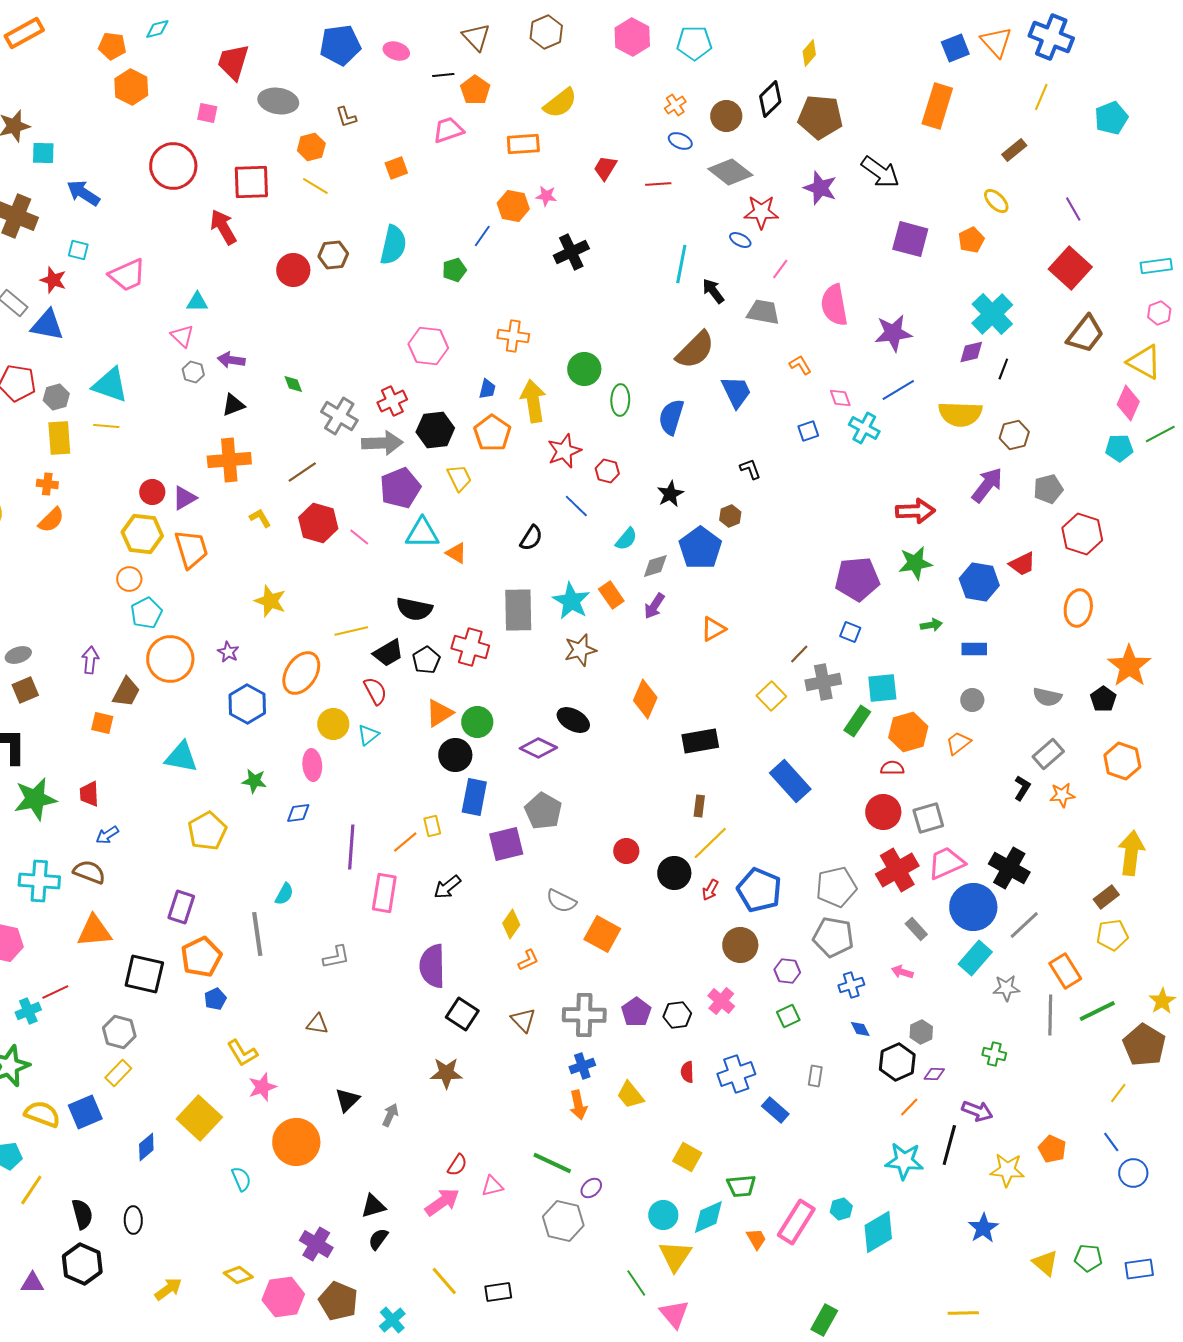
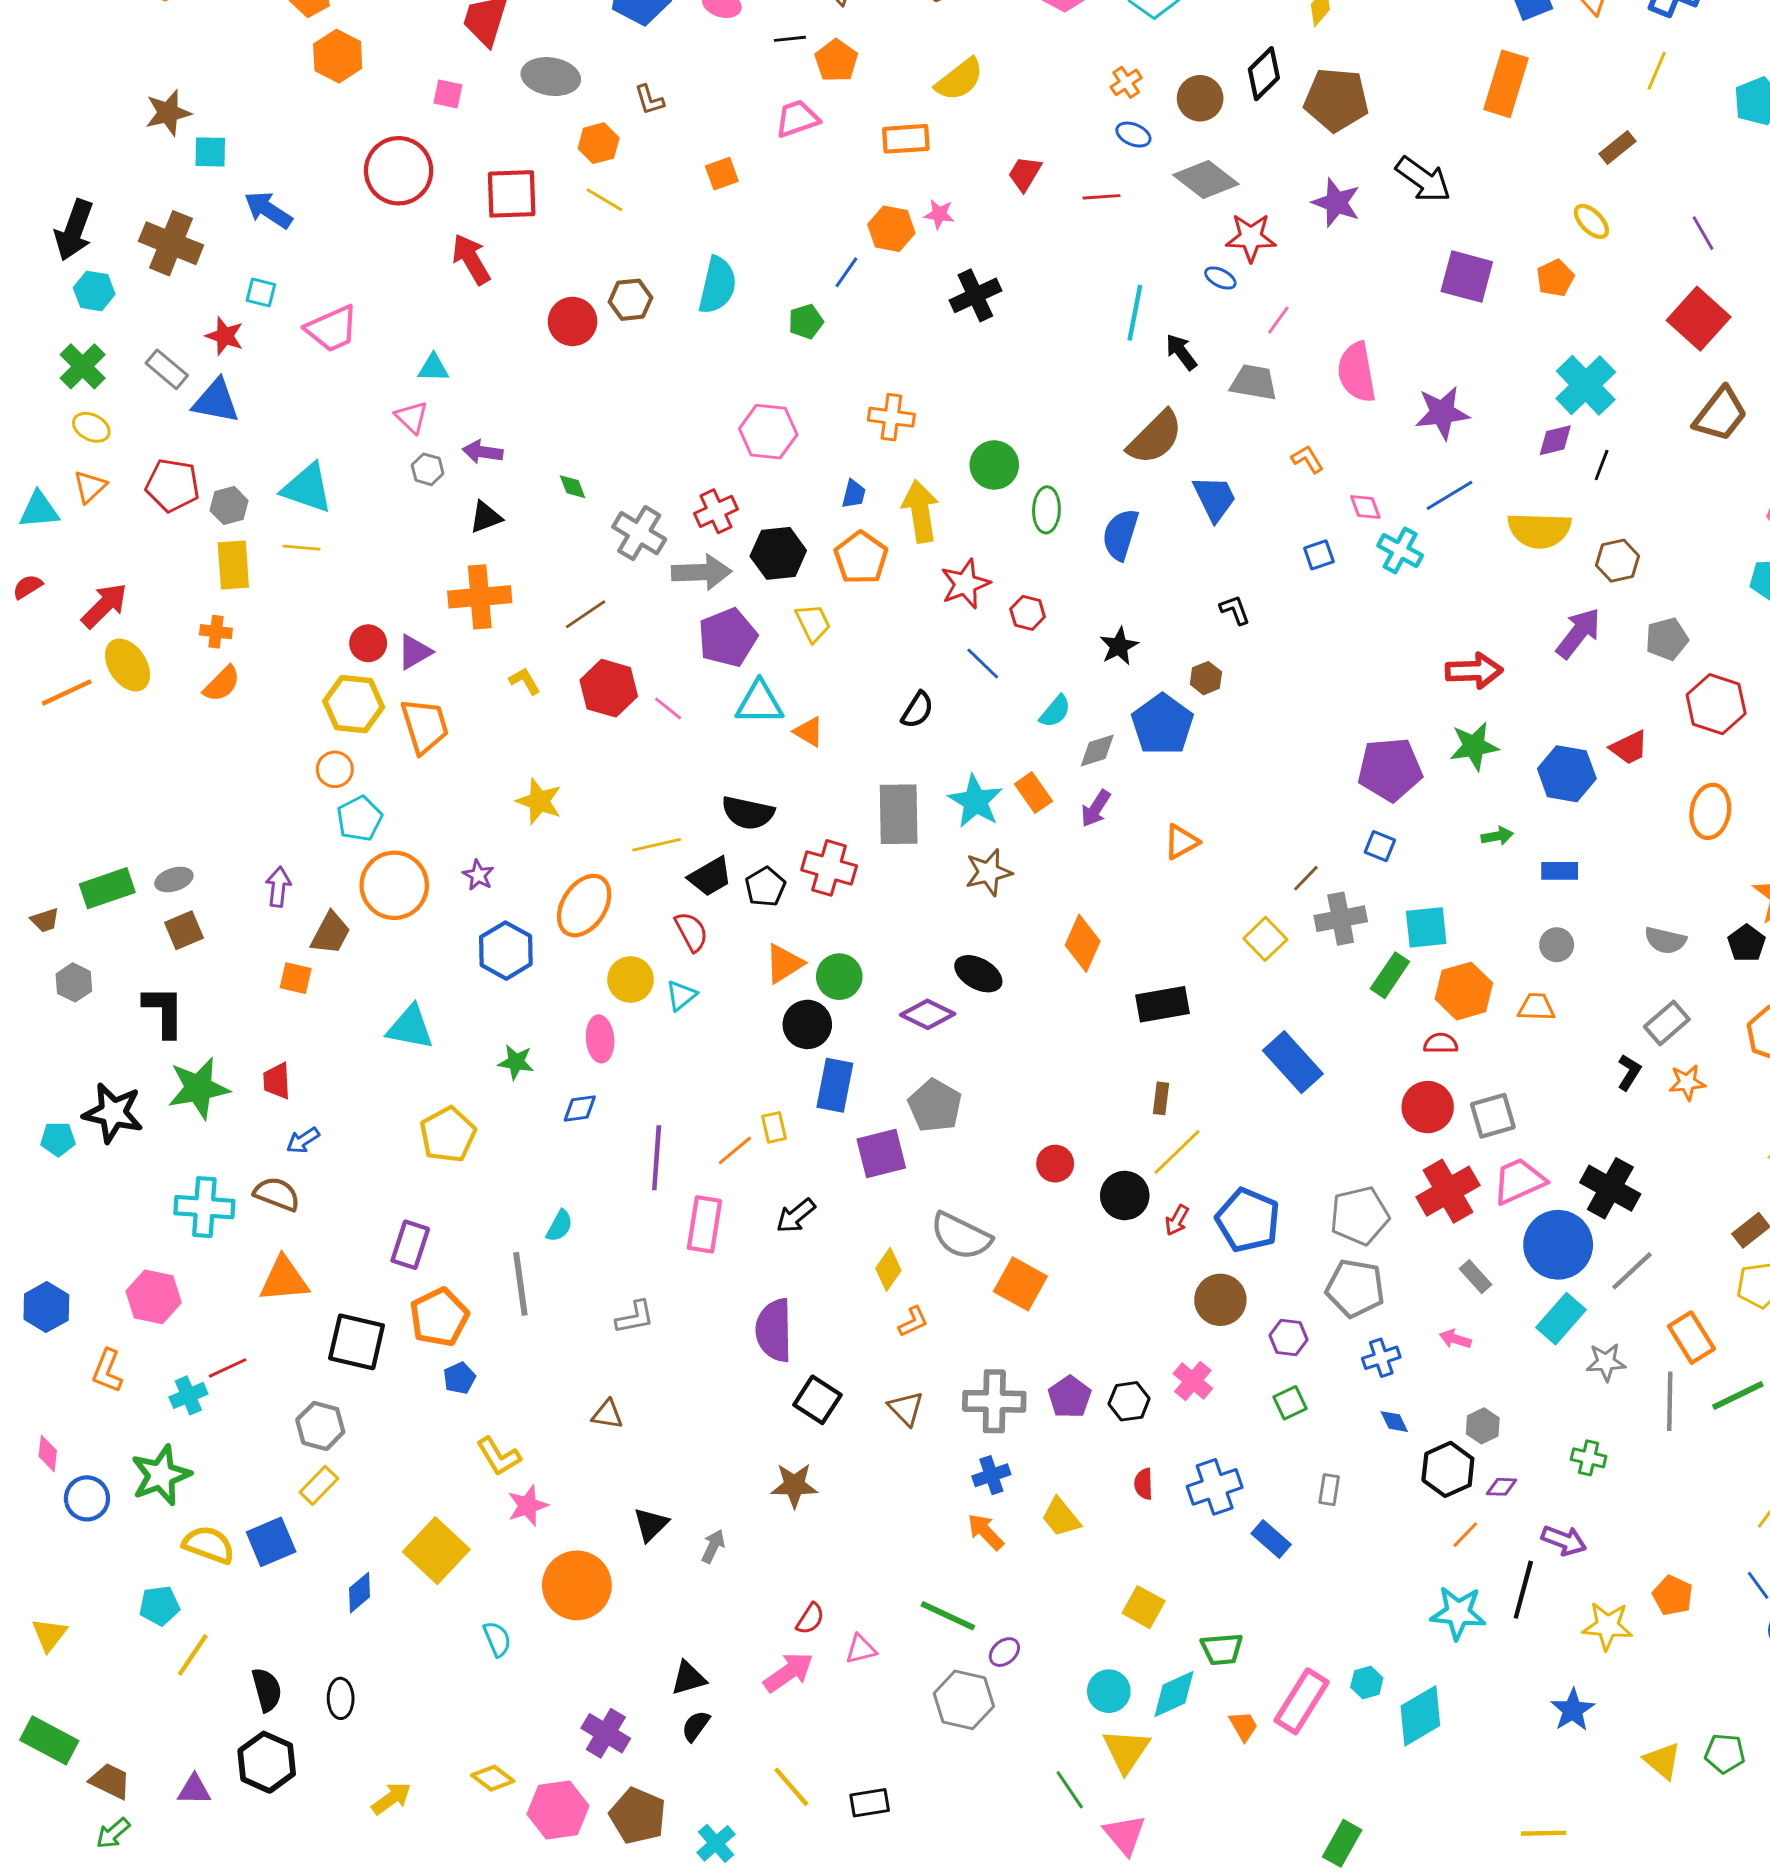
orange trapezoid: (958, 743) -> (1536, 1007), turned 40
gray semicircle: (561, 901) -> (961, 1236), size x1.4
orange arrow: (578, 1105) -> (986, 1532), turned 148

